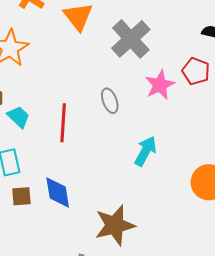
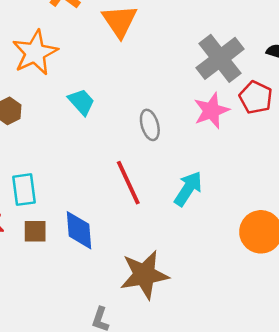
gray cross: (131, 39) -> (220, 58), moved
cyan trapezoid: (19, 117) -> (81, 102), moved
red line: (63, 123) -> (128, 183), moved, turned -33

